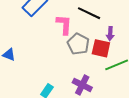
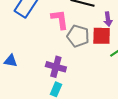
purple cross: (82, 85) -> (56, 67), moved

